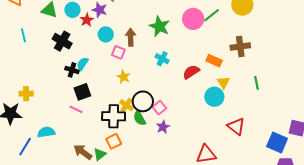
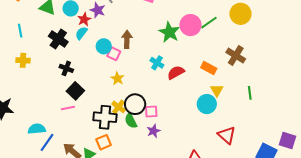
green star: (159, 26) -> (169, 32), moved
cyan circle: (106, 34) -> (104, 46), moved
brown cross: (240, 47) -> (236, 56), turned 36
cyan semicircle: (82, 64) -> (81, 33), moved
red semicircle: (191, 72) -> (176, 72), moved
black square: (82, 92) -> (75, 91), turned -30
yellow cross: (26, 94) -> (23, 60), moved
pink square: (159, 108) -> (151, 111), turned 32
pink line: (76, 109) -> (68, 108), turned -40
blue line: (25, 147) -> (47, 142), moved

